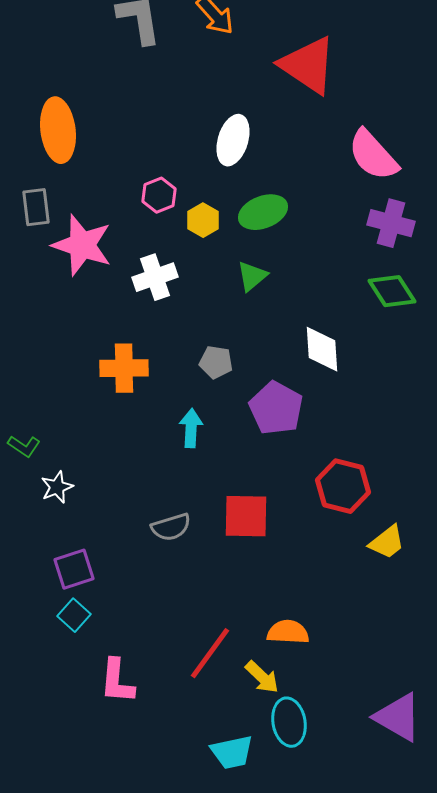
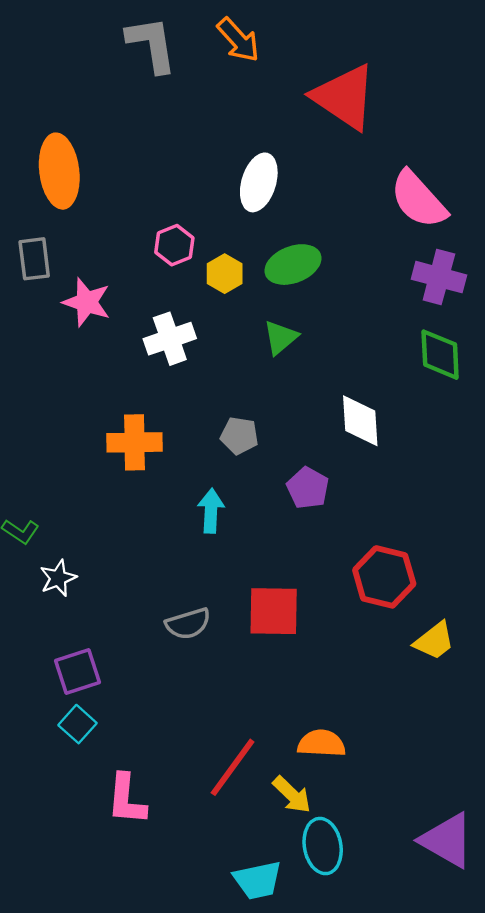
pink star: (82, 245) -> (87, 302), size x0.7
green diamond: (392, 291) -> (440, 355), turned 30
purple pentagon: (276, 408) -> (308, 488), size x0.7

